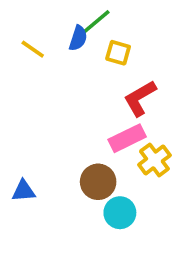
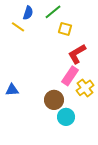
blue semicircle: (78, 38) -> (28, 13), moved
pink rectangle: (127, 138) -> (70, 76), turned -30
blue triangle: (24, 191) -> (12, 90), moved

